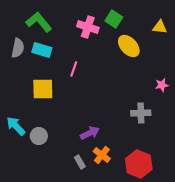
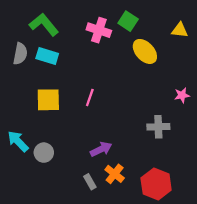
pink line: (74, 69) -> (90, 98), moved

